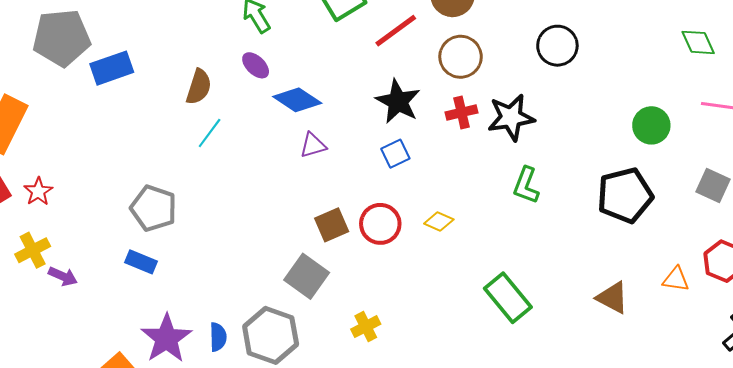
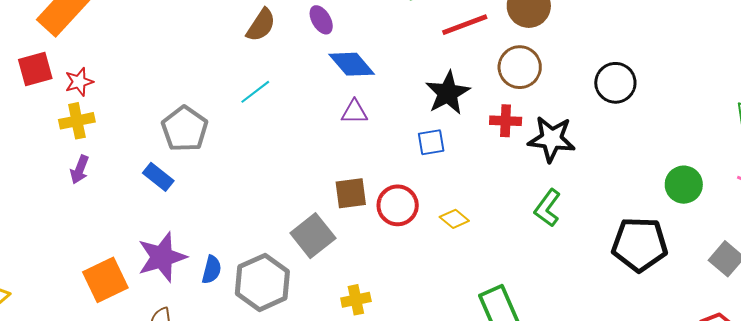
cyan line: (210, 133) -> (255, 92), moved
yellow cross: (33, 250) -> (77, 121), moved
purple arrow: (63, 276) -> (80, 170), turned 72

